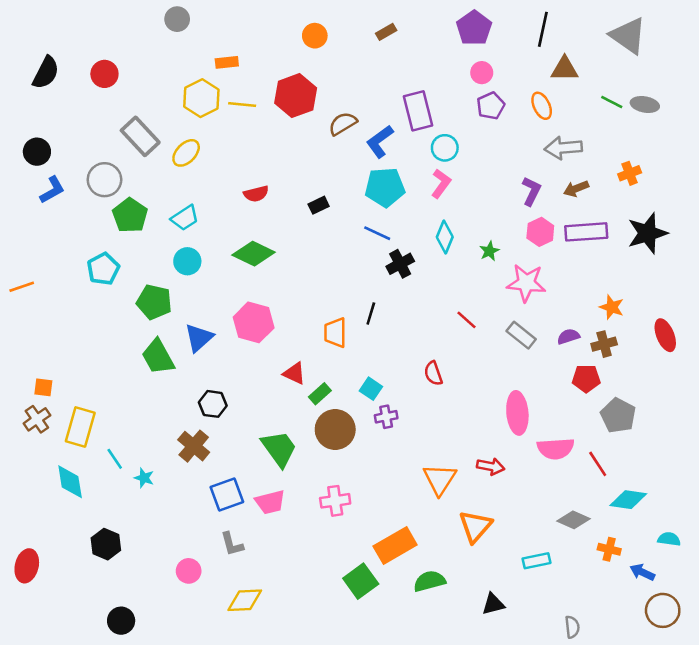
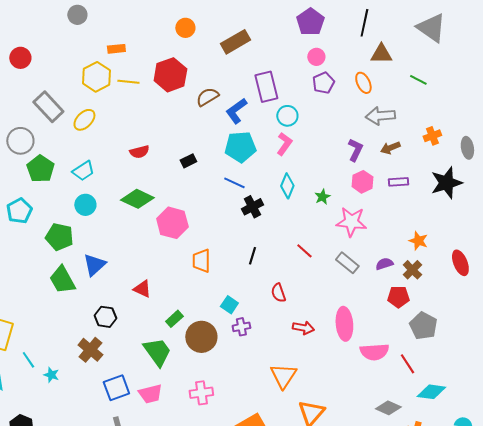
brown rectangle: (386, 32) -> (235, 42), moved, size x1.8
gray ellipse: (645, 105) -> (467, 148), moved, turned 70
purple rectangle: (586, 232) -> (398, 182), size x0.6
black line: (371, 314) -> (252, 256), moved
pink hexagon: (254, 322) -> (172, 223), moved
brown cross: (604, 344) -> (412, 270), turned -30
red triangle: (294, 373) -> (142, 289), moved
green rectangle: (320, 394) -> (174, 319), moved
red arrow: (491, 466) -> (303, 328), moved

